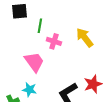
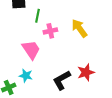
pink cross: (54, 41) -> (50, 31), turned -32

